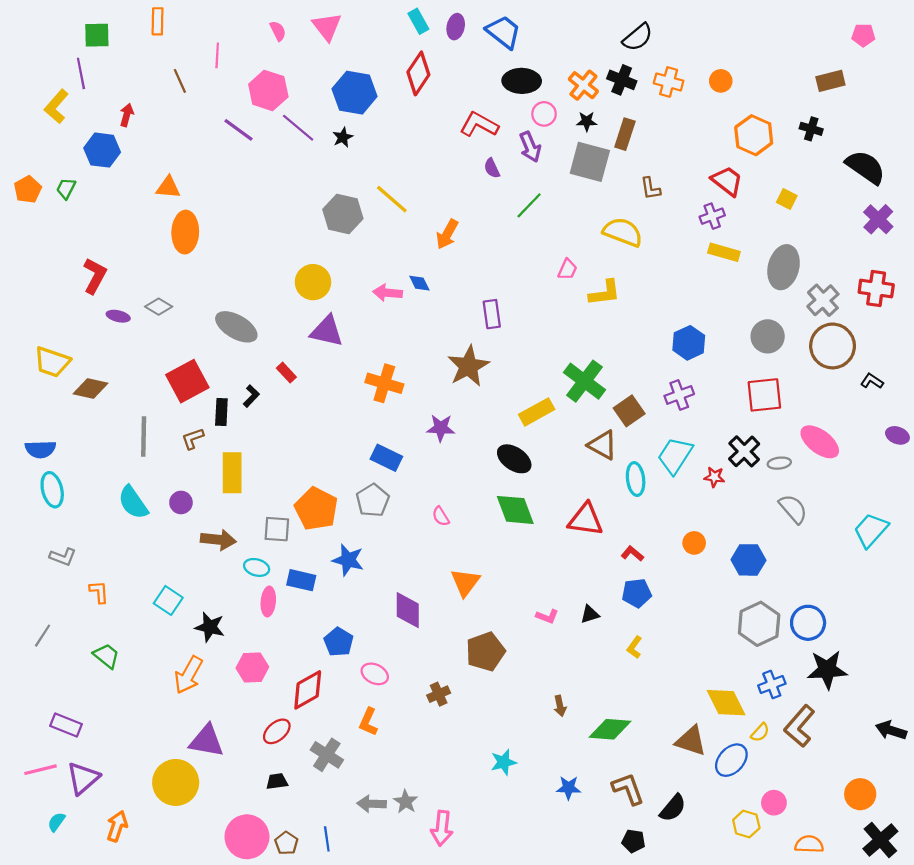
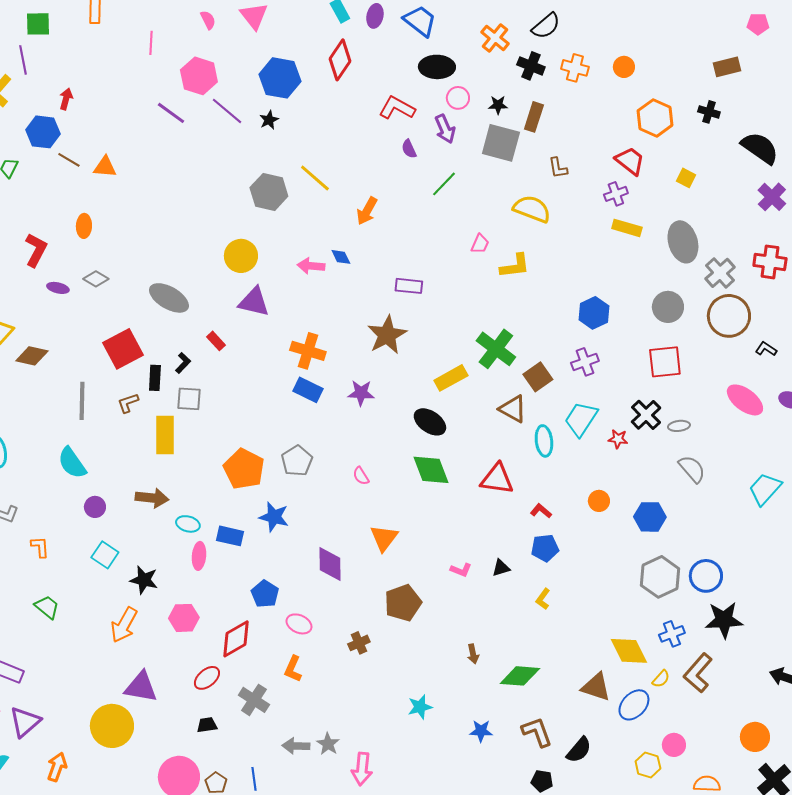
brown line: (180, 81) -> (69, 160), moved, turned -35
orange cross: (583, 85) -> (495, 38), moved
orange ellipse: (185, 232) -> (84, 226), moved, size x0.6
gray ellipse: (784, 267) -> (683, 242), turned -30
purple rectangle: (492, 314) -> (409, 286), turned -76
pink ellipse: (820, 442) -> (745, 400), moved
blue rectangle: (386, 458) -> (308, 390), moved
purple circle: (181, 502) -> (95, 507), moved
gray square: (277, 529) -> (189, 399), moved

